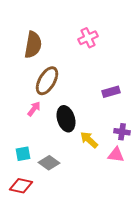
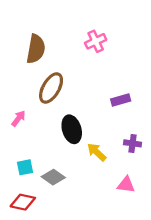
pink arrow: (34, 109) -> (18, 118), moved
pink triangle: (116, 155) -> (126, 185), moved

